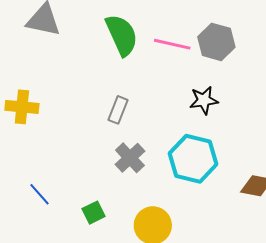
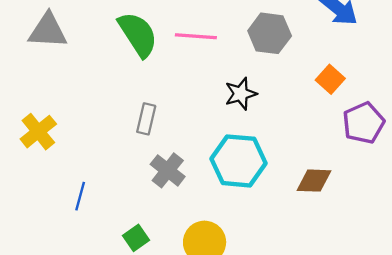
gray hexagon: (216, 42) -> (270, 33), moved
yellow cross: (22, 107) -> (38, 132), turned -36
blue line: (40, 194) -> (80, 196), moved, turned 65

